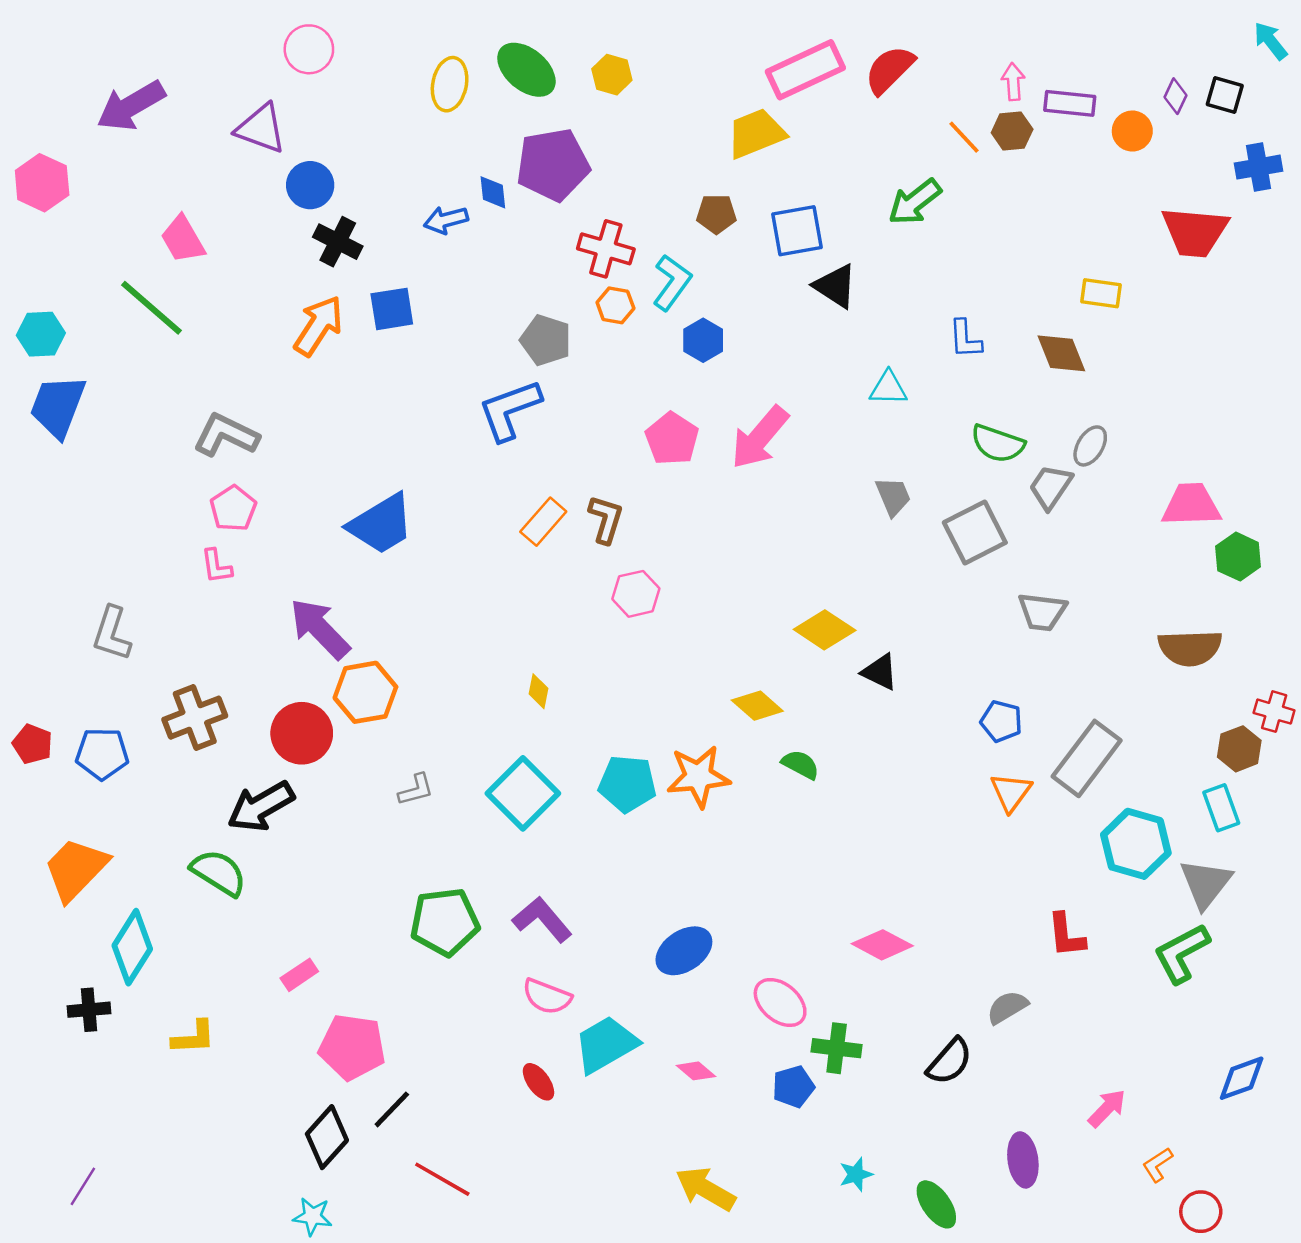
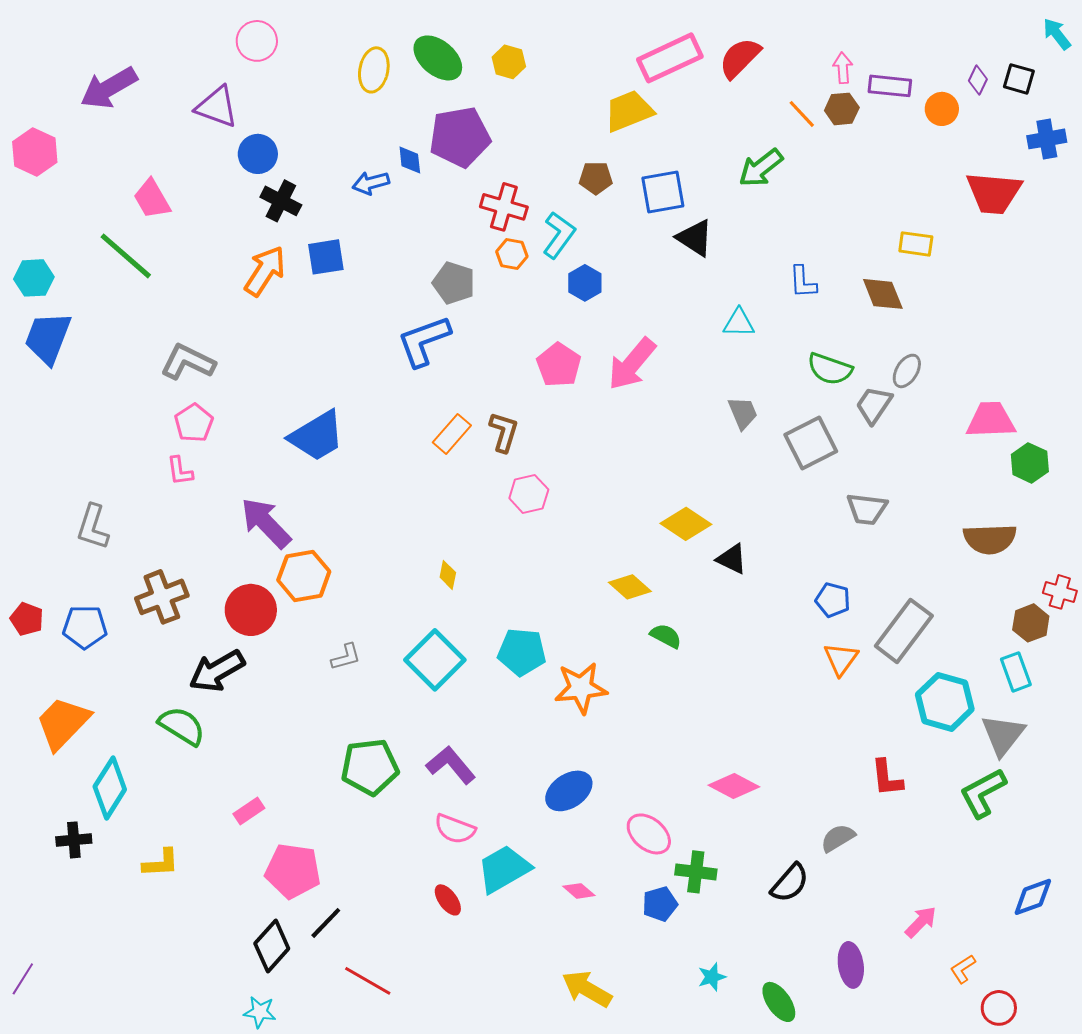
orange star: (698, 776) -> (581, 688), moved
purple line: (83, 1186) -> (23, 979), moved

